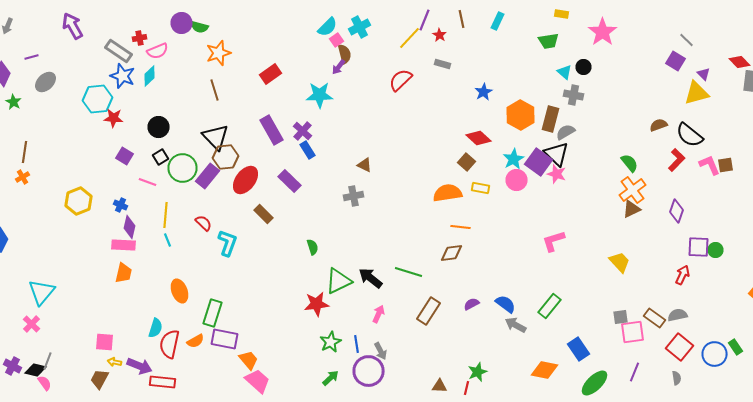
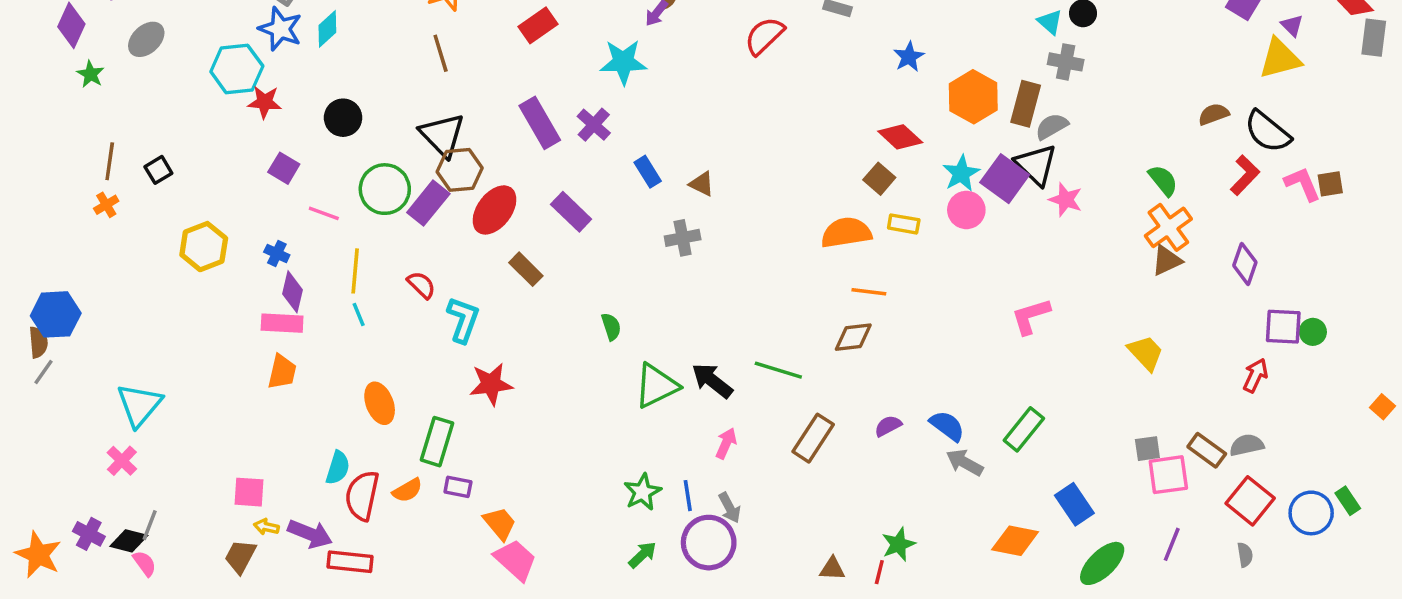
blue rectangle: (308, 150) -> (648, 172), moved
black square: (160, 157) -> (158, 170), moved
pink star: (556, 174) -> (1066, 200), moved
red star: (316, 304) -> (491, 384), moved
purple rectangle: (224, 339) -> (458, 487), size x0.6

